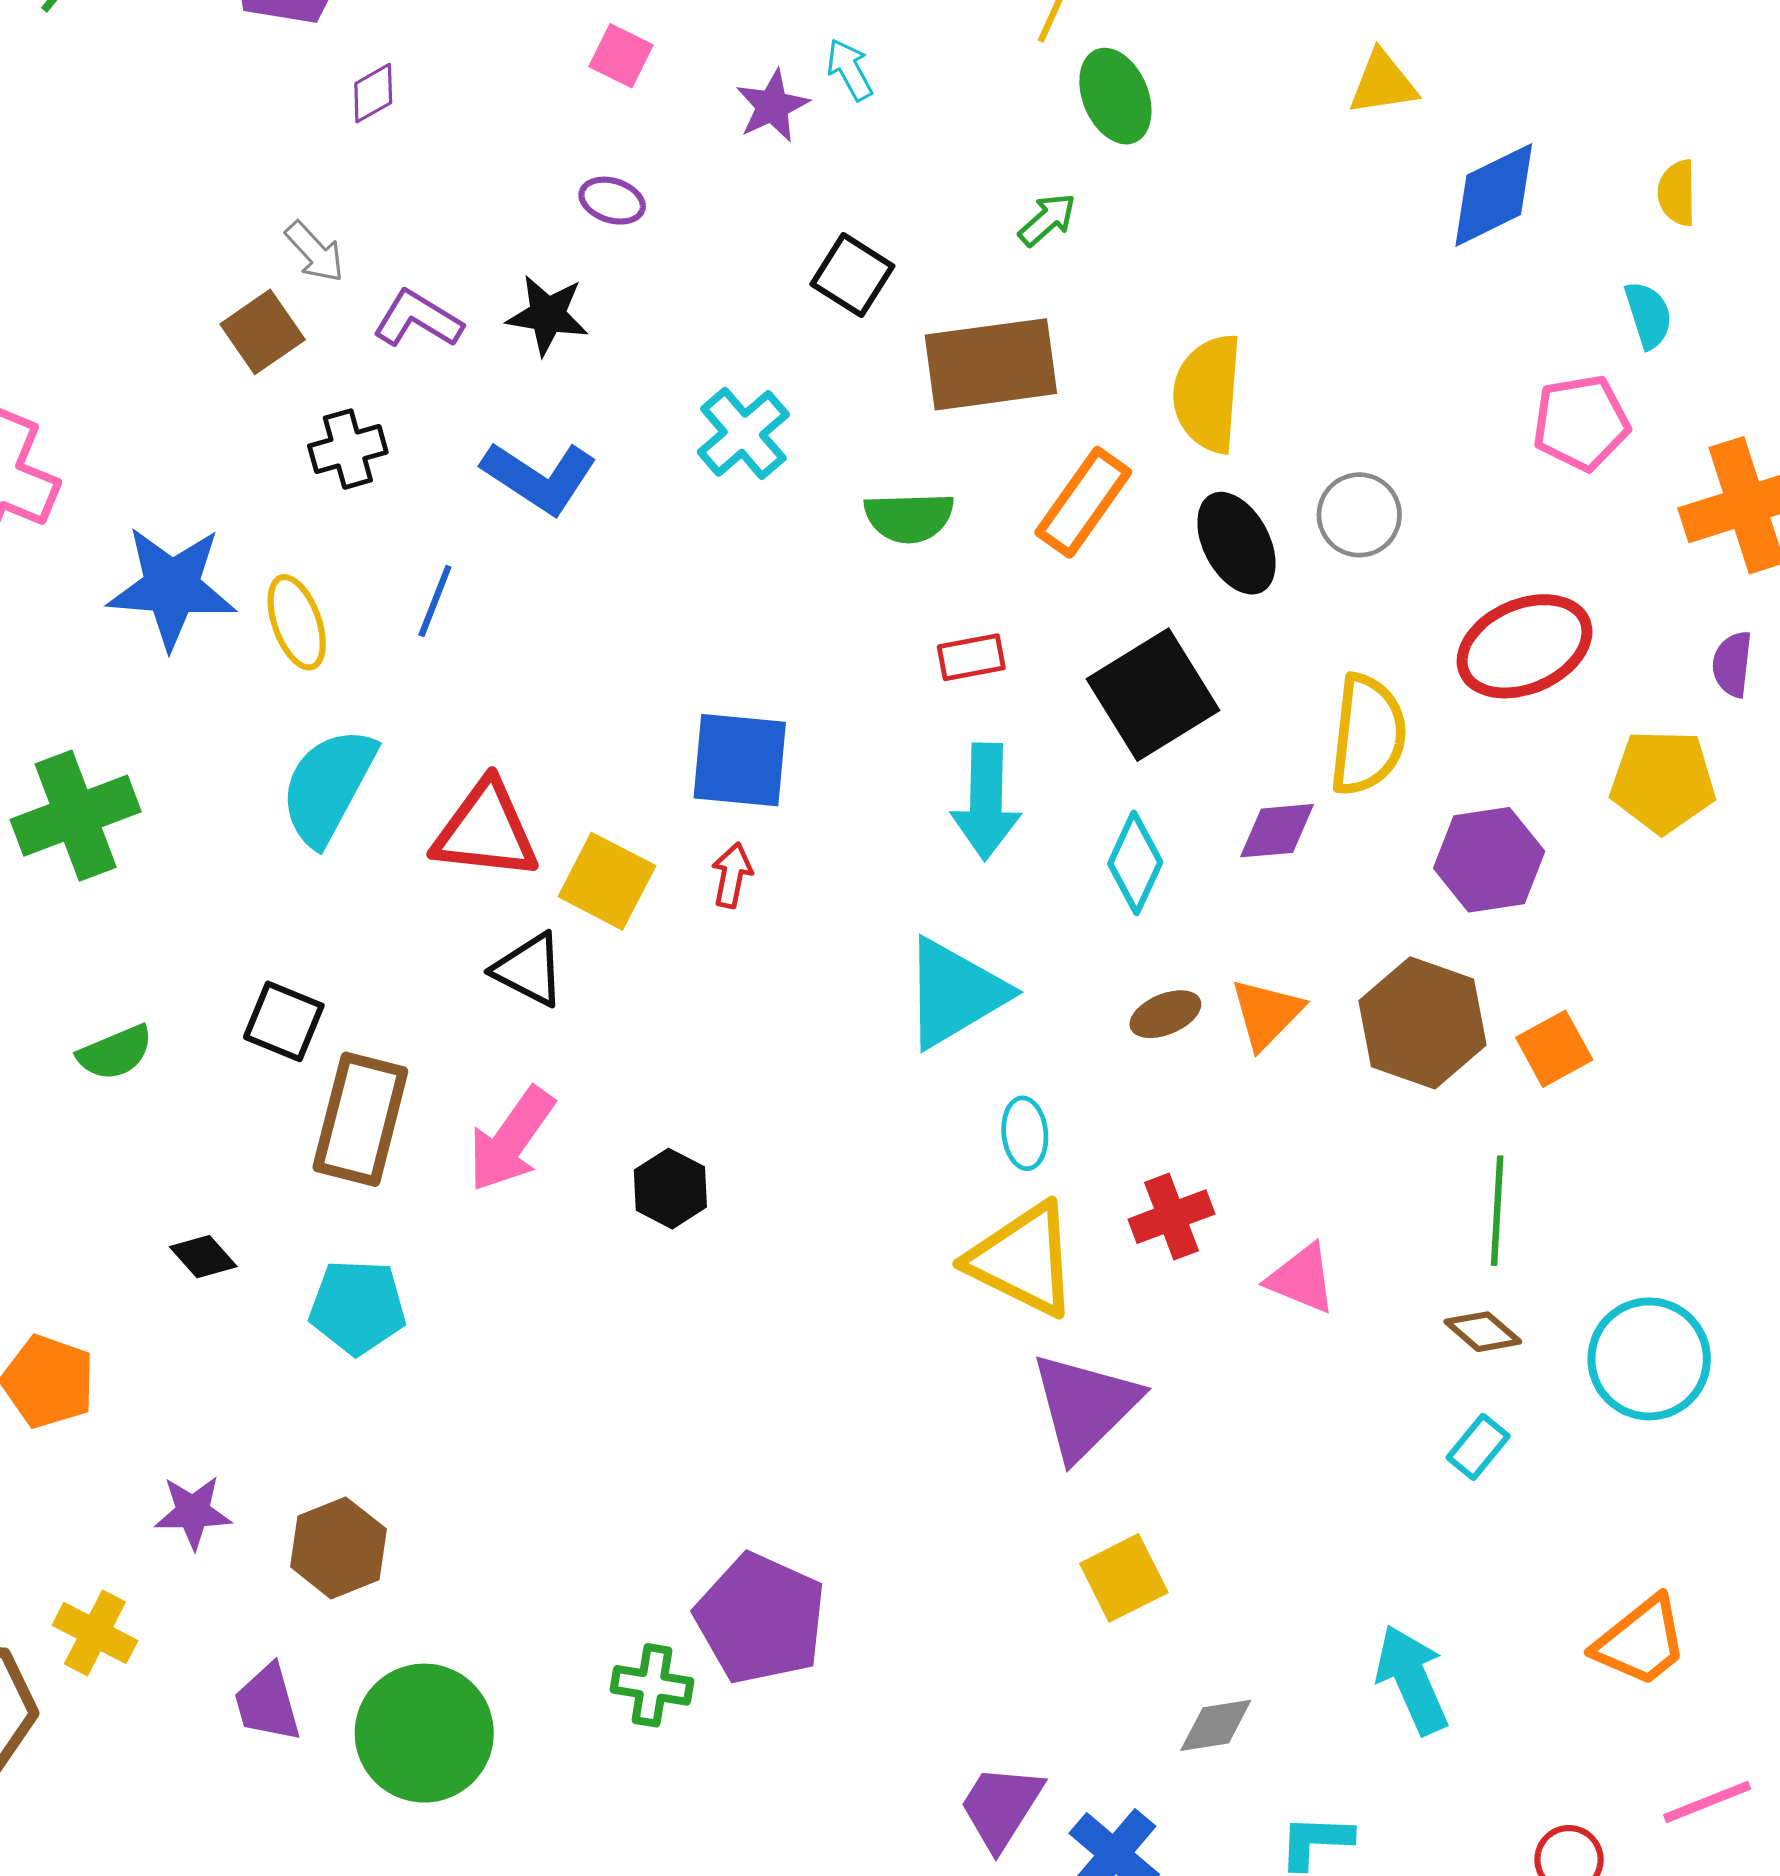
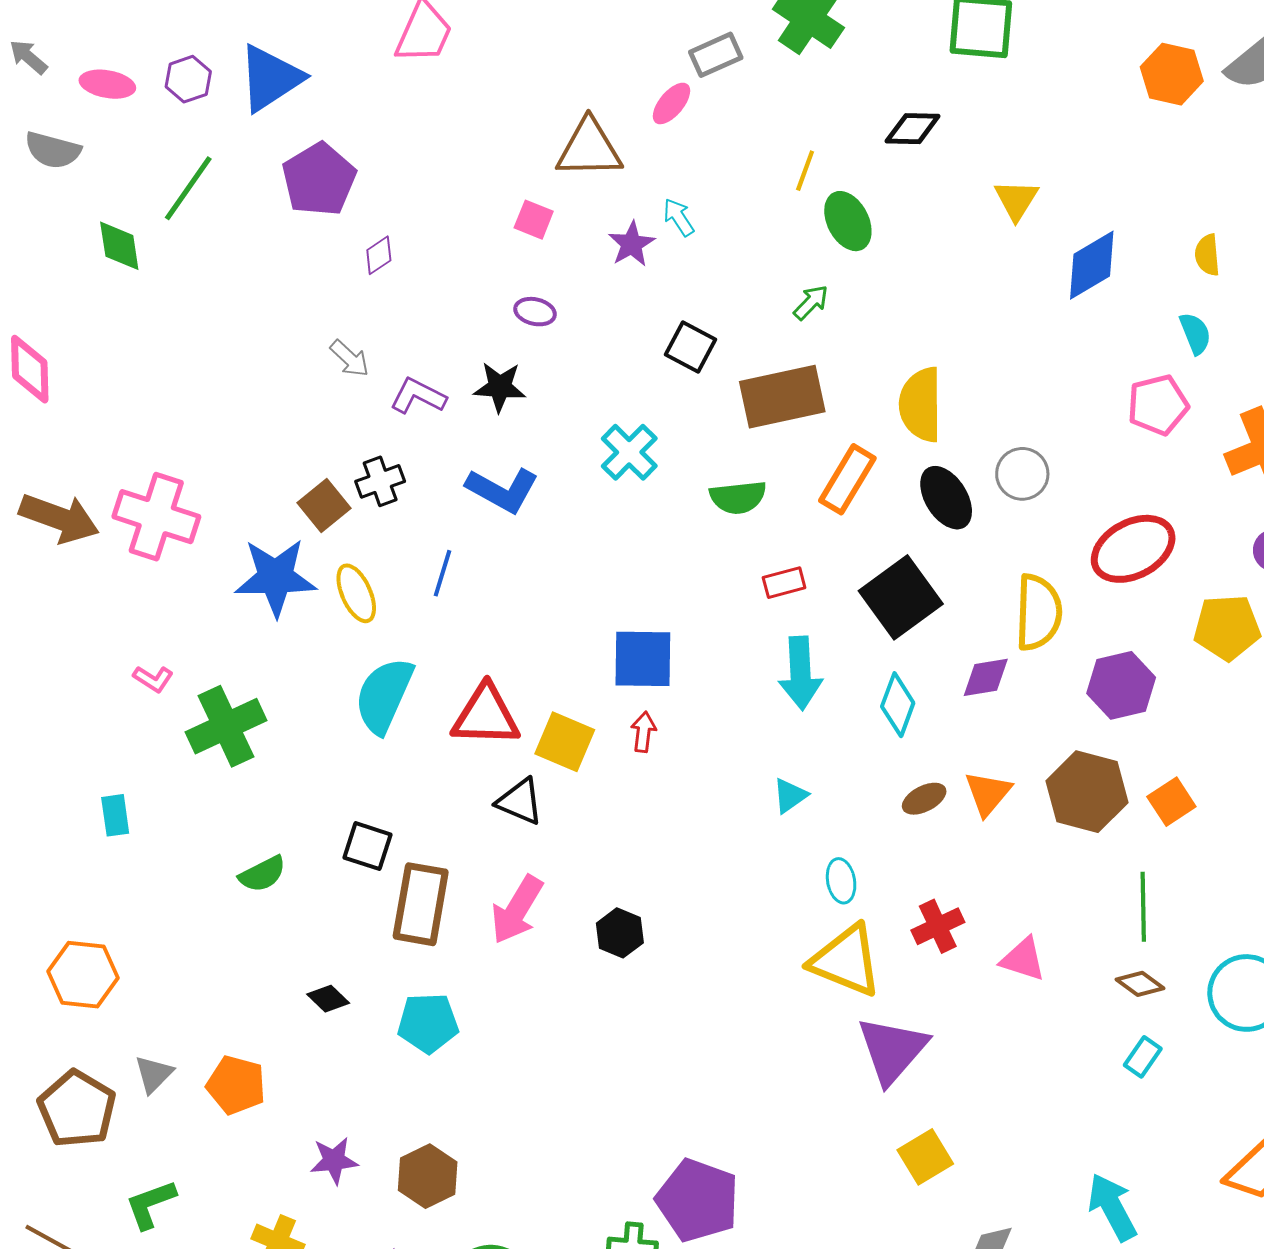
yellow triangle: (1383, 83) -> (1016, 200), turned -45
brown square: (263, 332) -> (324, 505), moved
cyan triangle: (955, 993) -> (790, 796), size x0.5

